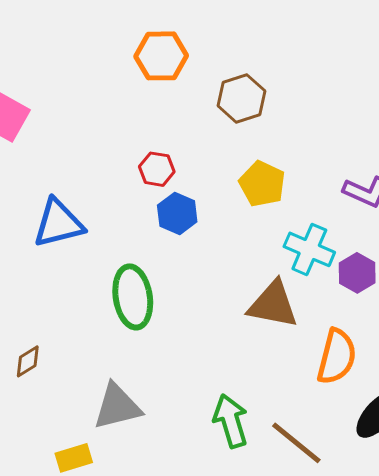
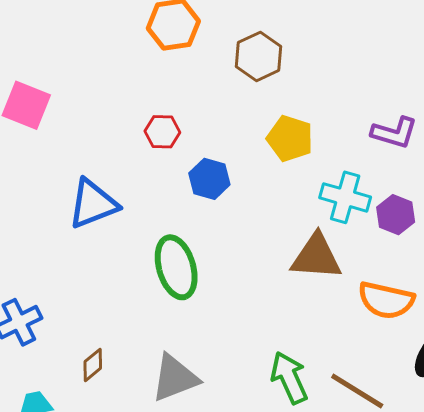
red hexagon: (157, 169) -> (162, 132), moved
orange semicircle: (337, 357) -> (386, 300), turned 96
brown diamond: (28, 361) -> (93, 365), moved

